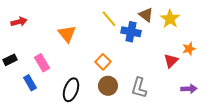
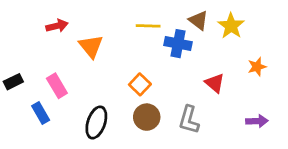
yellow line: (109, 19) -> (148, 26), turned -48
red arrow: (19, 22) -> (57, 26), moved
red triangle: (171, 61) -> (215, 83), moved, turned -35

